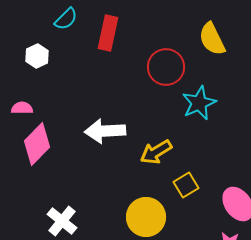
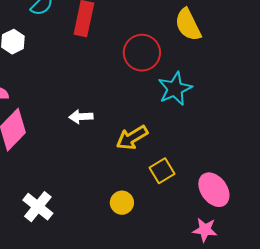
white arrow: (105, 131) -> (81, 117), size x0.6
yellow circle: (146, 217) -> (122, 203), size x0.6

